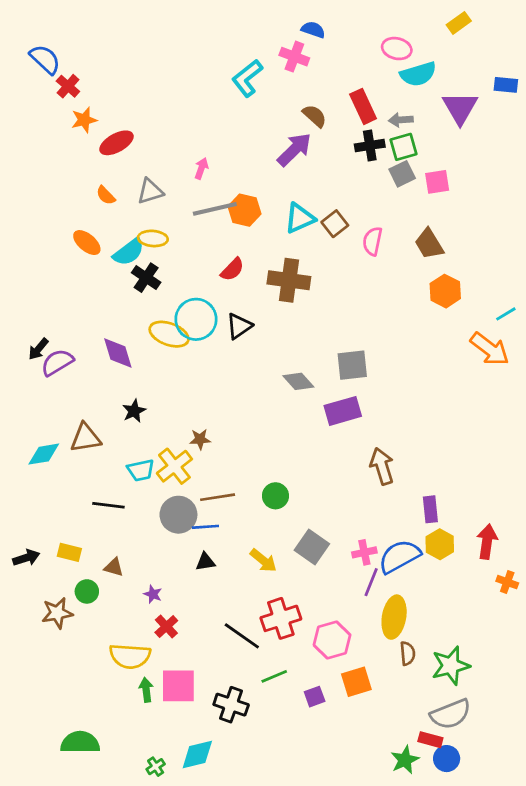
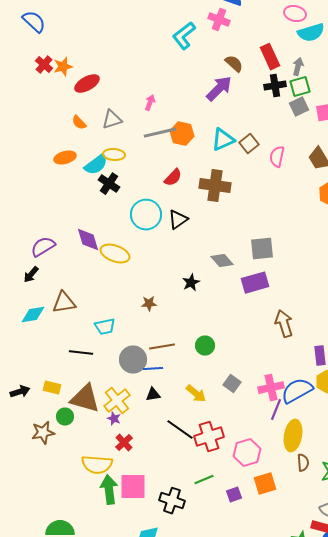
red cross: (68, 86) -> (44, 65), moved
gray arrow: (401, 120) -> (298, 67), turned 108
orange ellipse: (87, 243) -> (65, 158), turned -55
yellow ellipse: (169, 334) -> (115, 254), moved
black arrow: (38, 349) -> (31, 275), moved
black star: (134, 411) -> (191, 283), moved
yellow cross: (174, 466) -> (117, 401), moved
gray square: (312, 547) -> (232, 384), size x0.7
pink cross: (364, 552) -> (271, 388), size x1.4
brown triangle: (114, 567) -> (85, 399), size x2.0
black line: (242, 636) -> (180, 430), moved
green arrow: (146, 690) -> (109, 490), size x1.6

